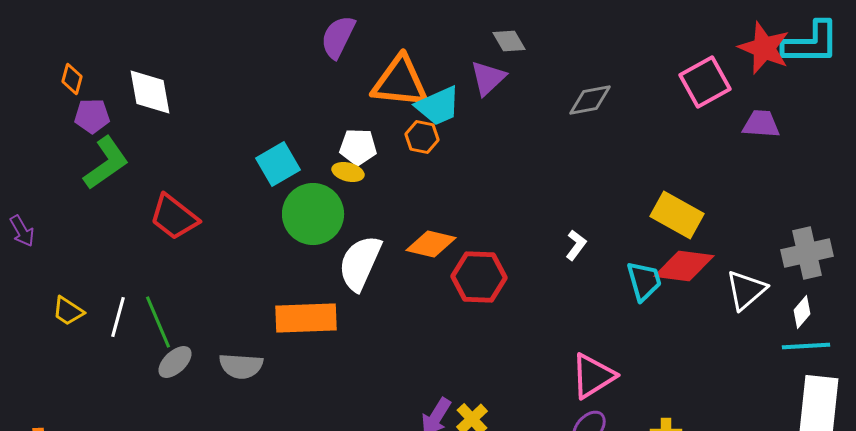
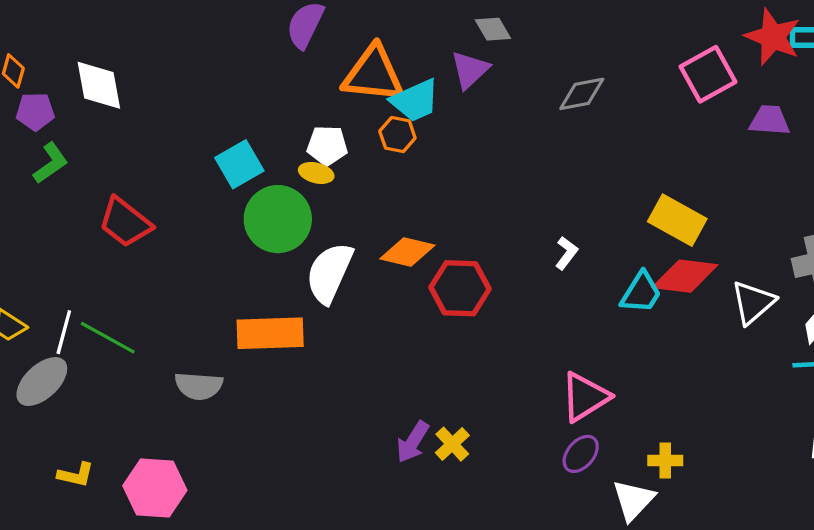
green L-shape: (106, 163) -> (51, 163), size x0.7
cyan trapezoid: (644, 281) -> (641, 293), turned 48
green line: (158, 322) -> (108, 338), turned -38
gray ellipse: (175, 362) -> (42, 381), moved, size x1.4

